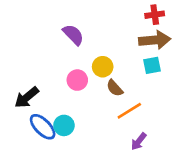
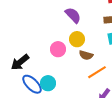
purple semicircle: (73, 35) -> (73, 15), moved
brown semicircle: (115, 88) -> (86, 55), turned -32

